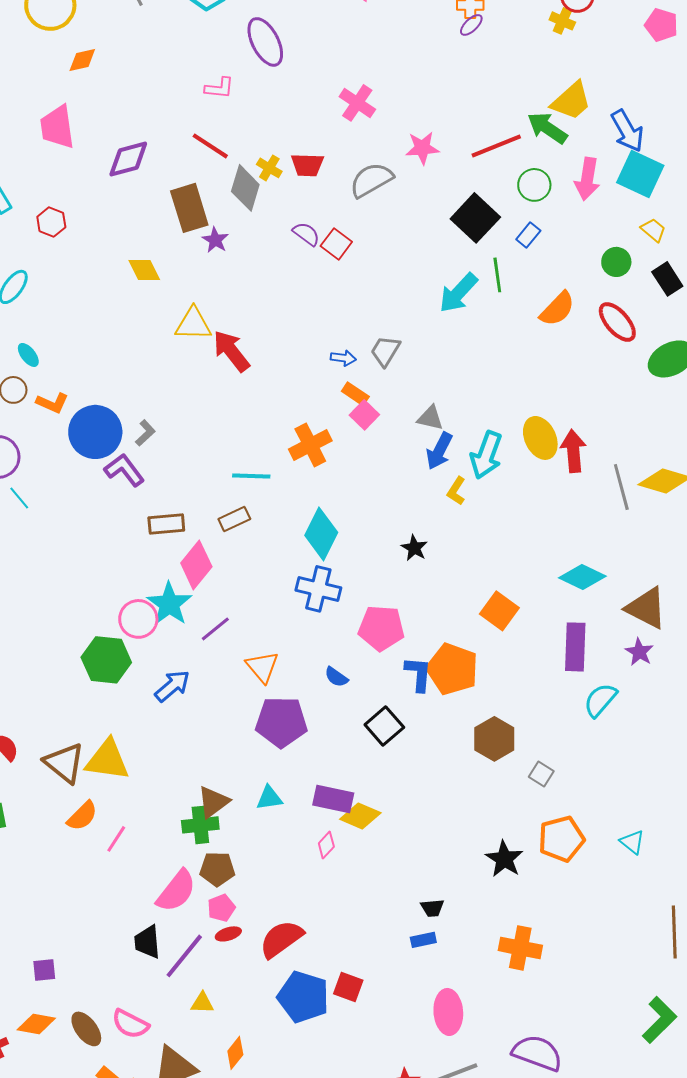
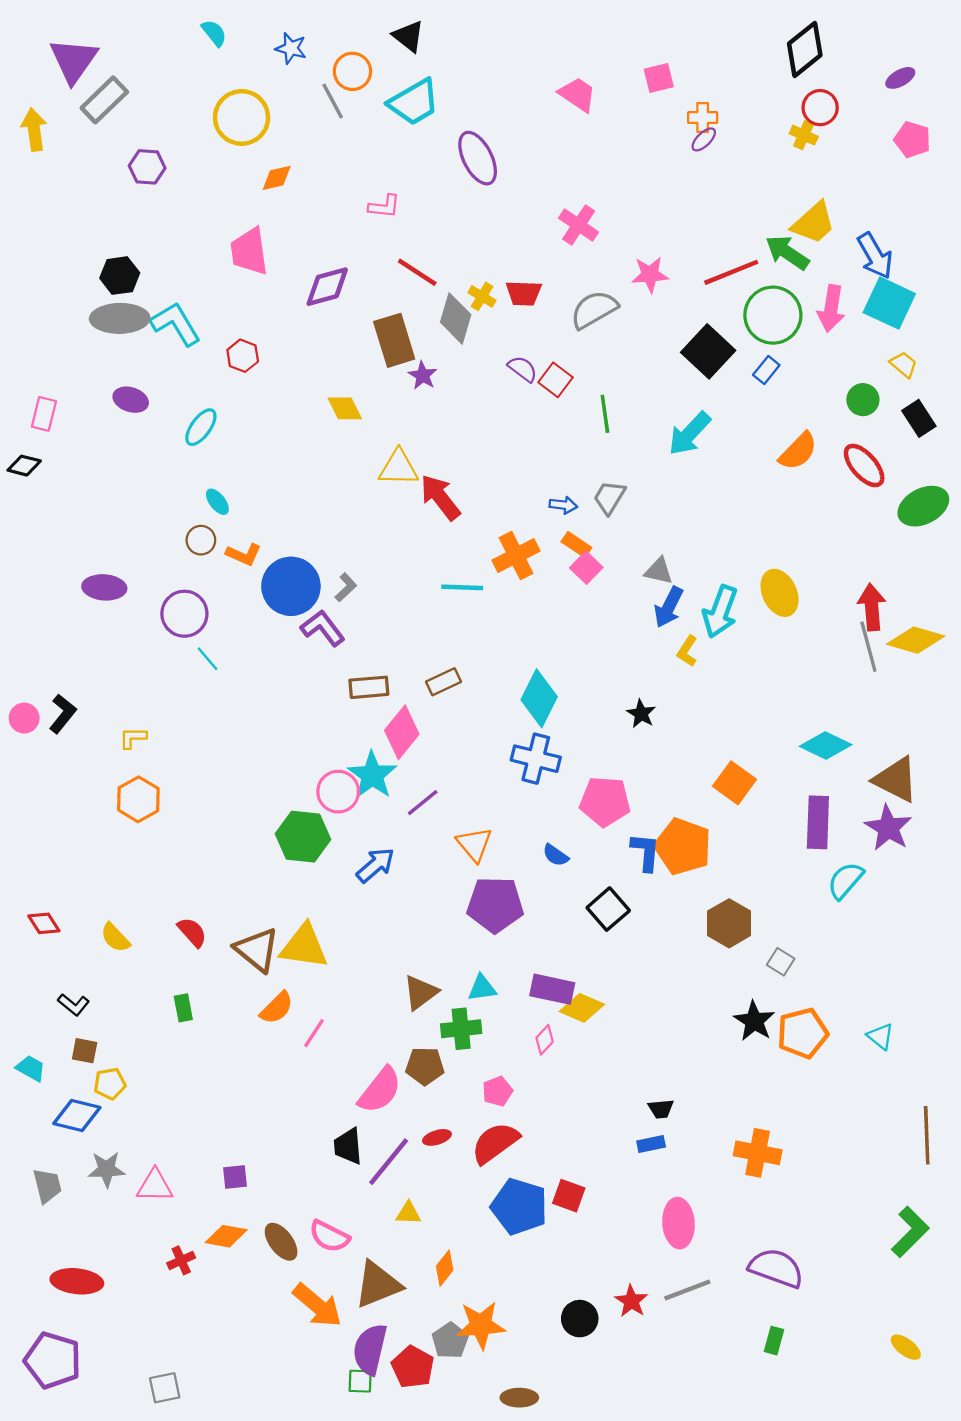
pink L-shape: (219, 88) -> (384, 206), moved
green circle: (534, 185) -> (773, 315), size x1.6
green line: (497, 275) -> (605, 414), moved
orange cross: (310, 445) -> (516, 556), moved
red arrow: (573, 451) -> (872, 607), moved
cyan line: (251, 476) -> (462, 587), moved
purple star: (639, 652) -> (888, 828), size x1.5
green cross: (200, 825) -> (461, 1029), moved
black star: (504, 859) -> (754, 1021), moved
pink pentagon: (221, 908) -> (497, 1091), moved

